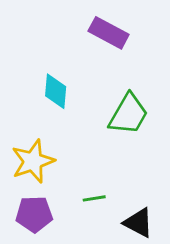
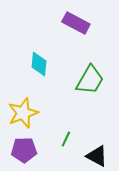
green line: (94, 198) -> (66, 139), turned -56

